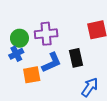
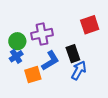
blue arrow: (90, 87) -> (79, 70), moved

